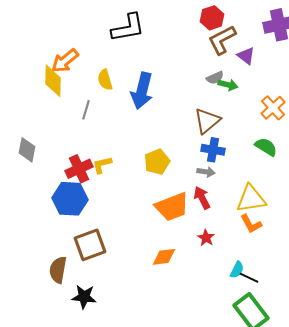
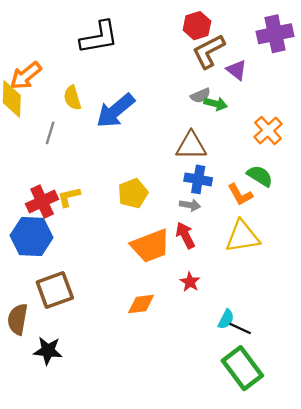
blue arrow: (142, 91) -> (115, 111), turned 36
brown triangle: (207, 121) -> (191, 146), turned 40
orange L-shape: (251, 224) -> (240, 195), moved

